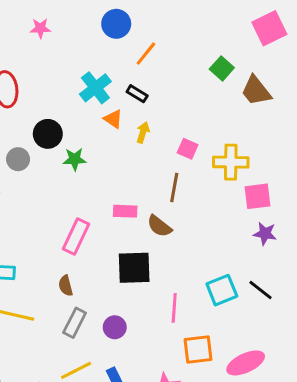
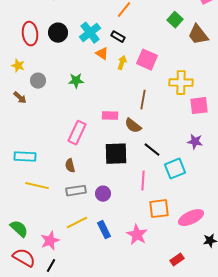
black circle: (48, 134) -> (58, 33), moved
pink square: (188, 149) -> (147, 60), moved, size x1.5
purple star: (265, 234) -> (195, 142), moved
black line: (260, 290) -> (152, 150), moved
gray rectangle: (75, 323) -> (76, 191), turned 54

